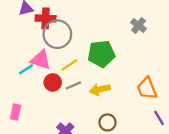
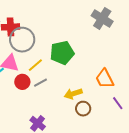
gray cross: (139, 25) -> (102, 19), moved, size x1.5
yellow arrow: (100, 89) -> (73, 94), moved
brown circle: (107, 122) -> (83, 109), moved

